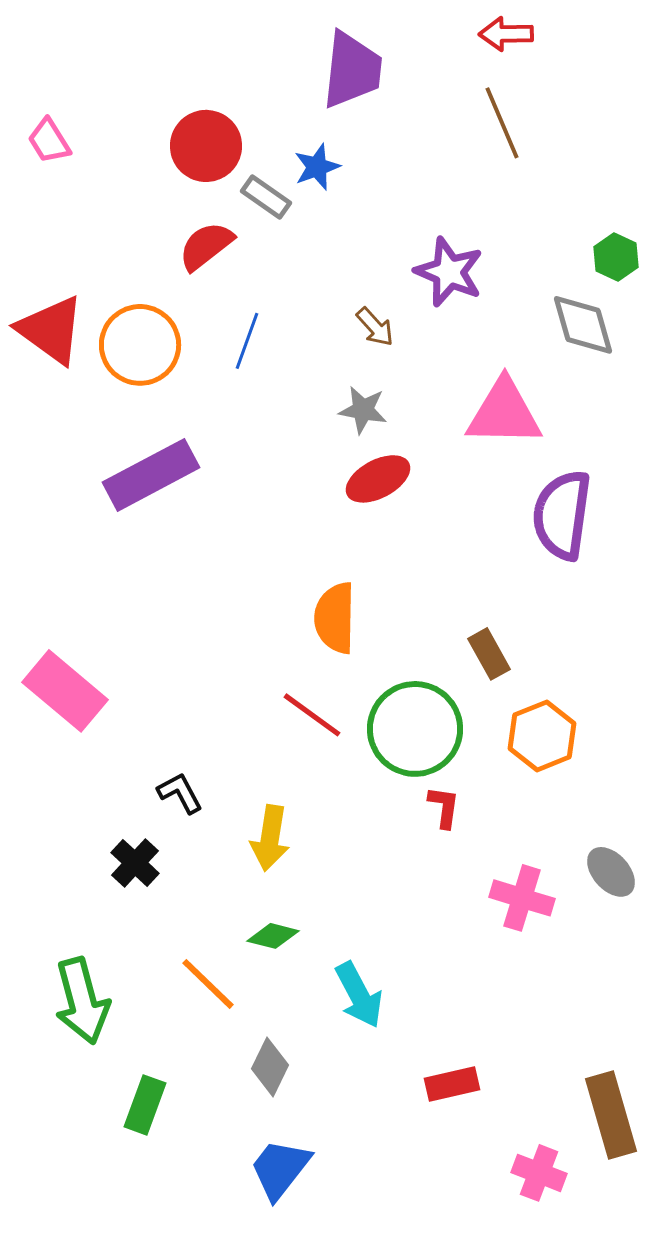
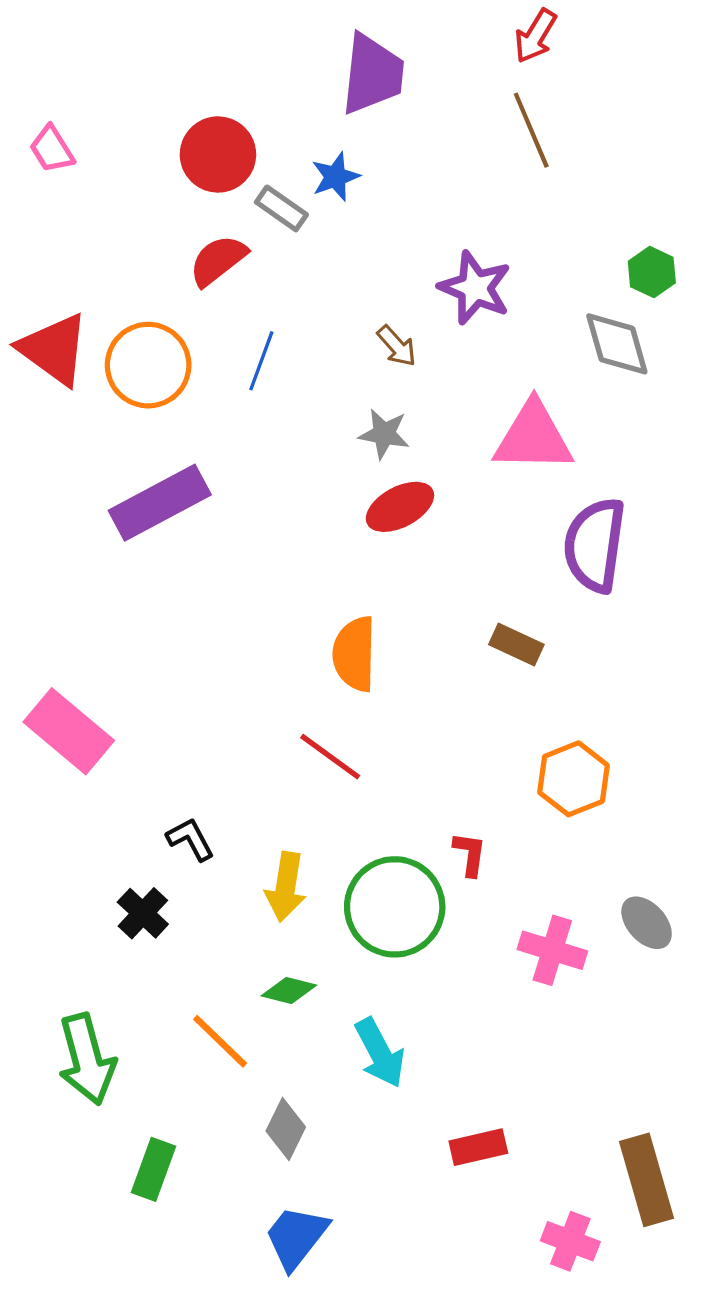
red arrow: (506, 34) -> (535, 36), turned -58
brown rectangle: (489, 654) -> (516, 644), moved, turned -36
green circle: (415, 729) -> (395, 907), moved

